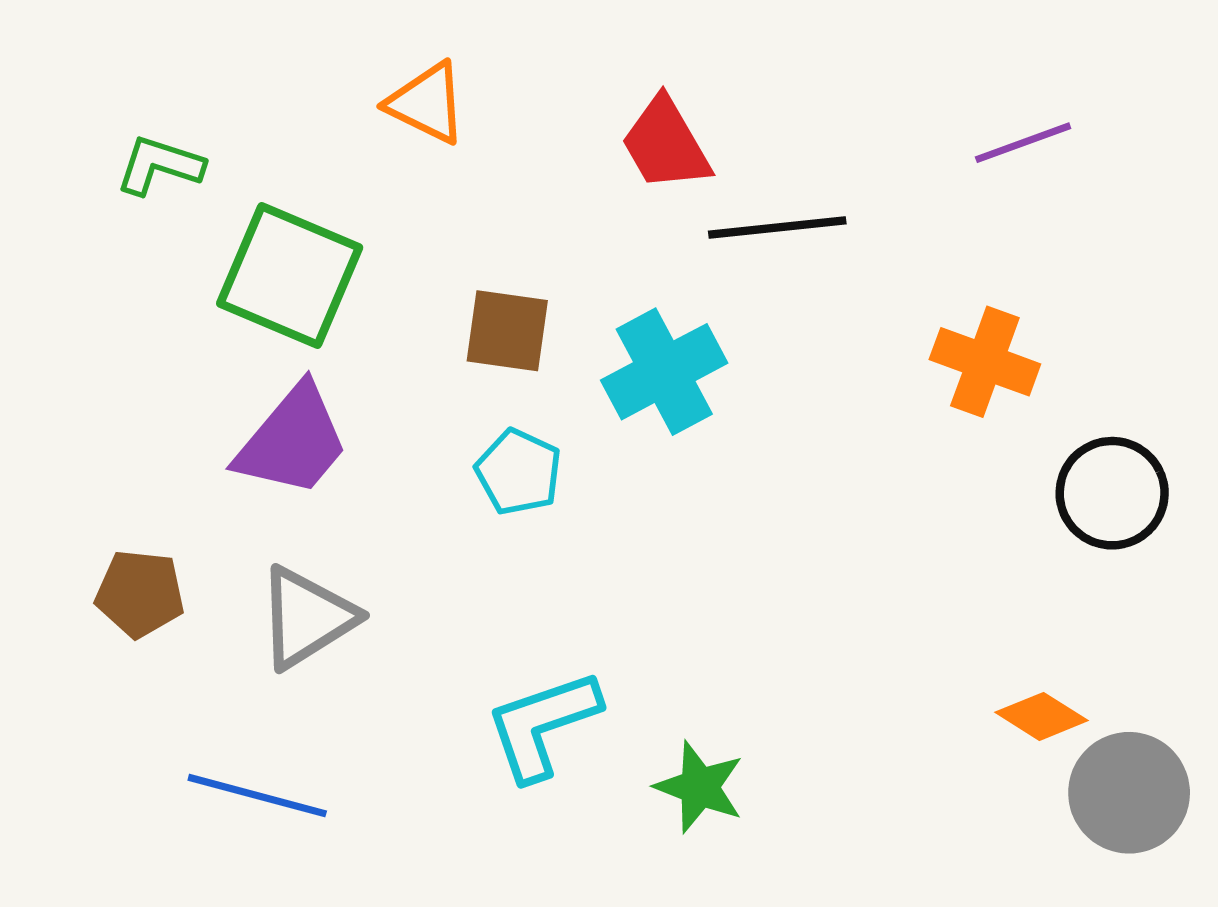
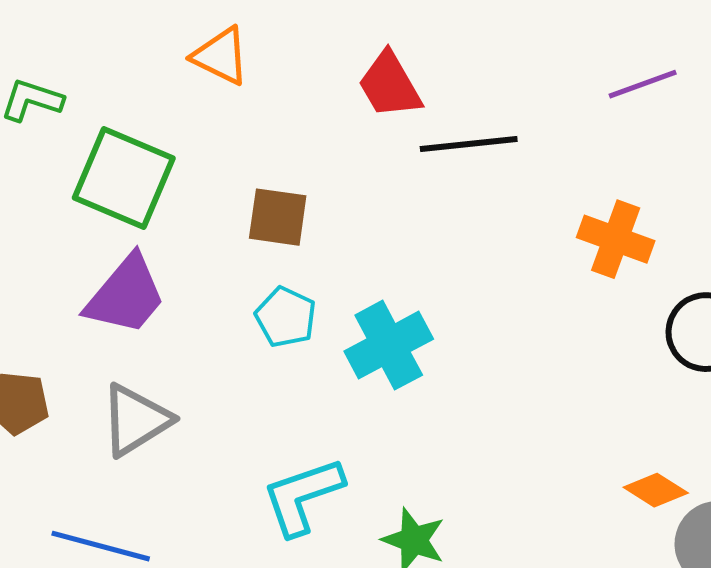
cyan cross: (664, 372) -> (389, 345), moved

